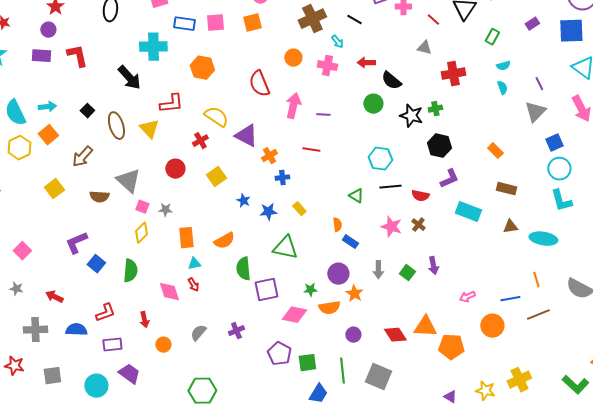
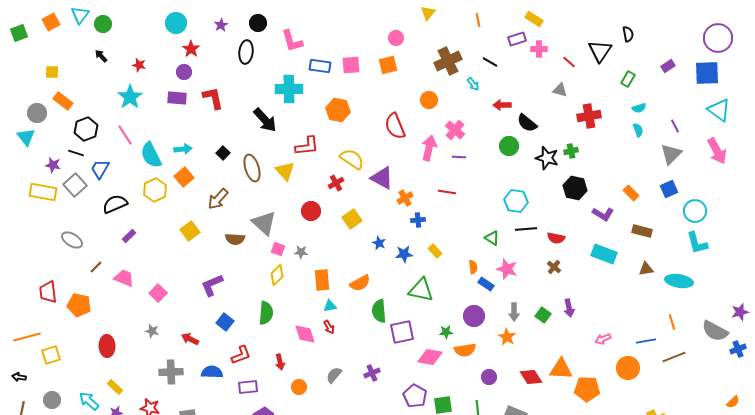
pink cross: (327, 66) -> (455, 130), moved, turned 30
blue square: (554, 143) -> (669, 189), moved
purple L-shape: (449, 179) -> (603, 214), moved, turned 55
pink star: (391, 227) -> (507, 269), moved
blue square: (96, 264) -> (225, 322), moved
orange star: (354, 294) -> (507, 337), moved

